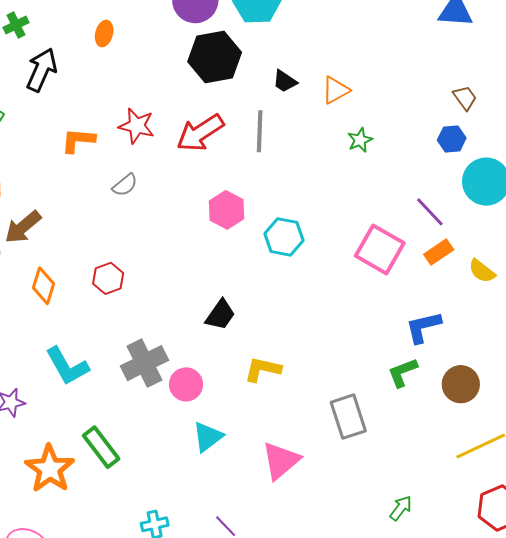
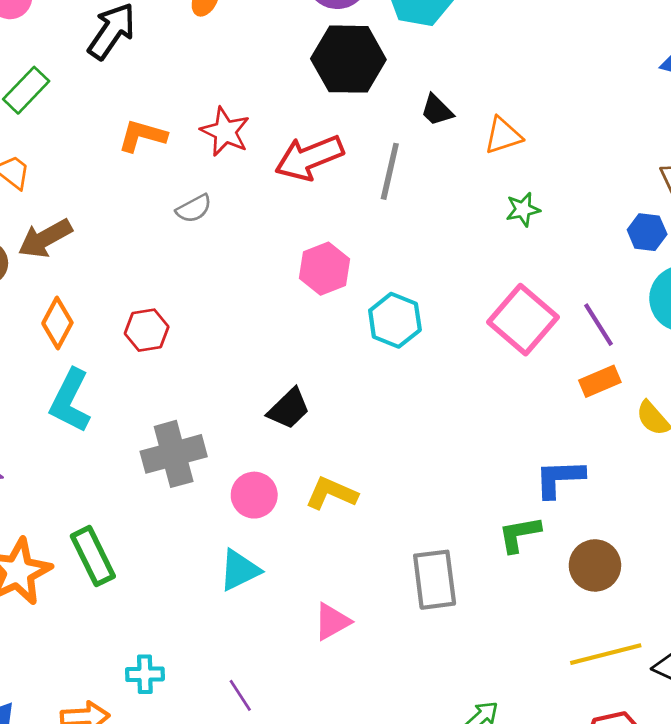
pink square: (380, 249) -> (523, 320), moved
cyan L-shape: (67, 366) -> (70, 401), moved, turned 45
pink circle: (186, 384) -> (254, 495), moved
pink triangle: (281, 461) -> (332, 621), size x0.7

